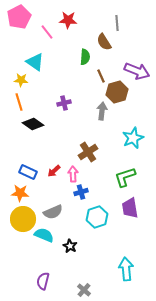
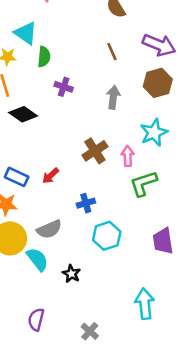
green semicircle: (85, 57) -> (44, 57), moved
brown hexagon: (117, 92) -> (158, 83), moved
purple cross: (64, 103) -> (64, 87), turned 32
pink arrow: (73, 174) -> (128, 156), moved
purple trapezoid: (130, 208) -> (163, 241), moved
cyan semicircle: (44, 235) -> (37, 259), turned 30

